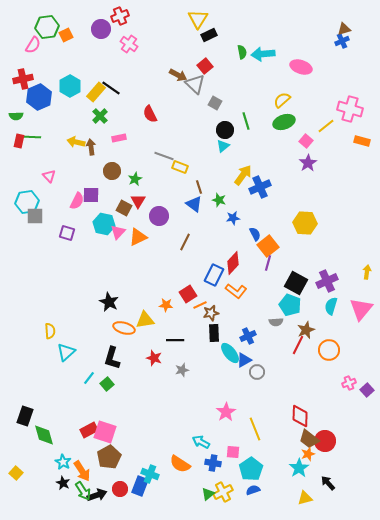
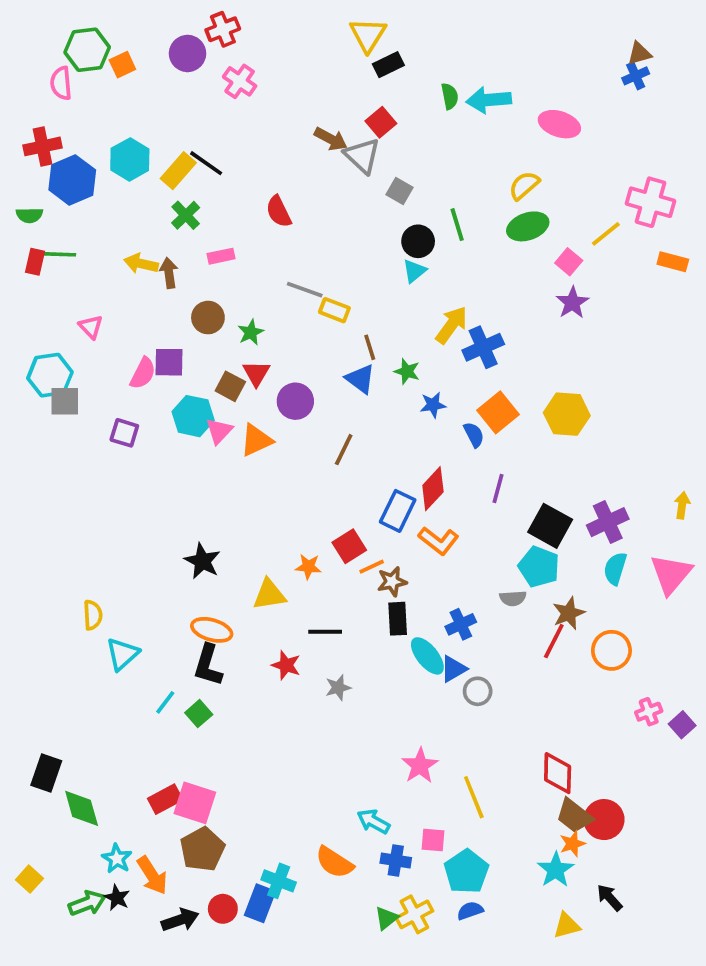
pink semicircle: (33, 45) -> (61, 83), turned 144
orange square: (268, 246) -> (498, 412), moved
orange ellipse: (124, 328) -> (212, 630), moved
green arrow: (83, 491) -> (87, 903), moved, turned -78

